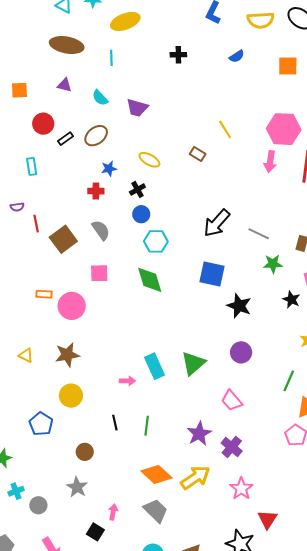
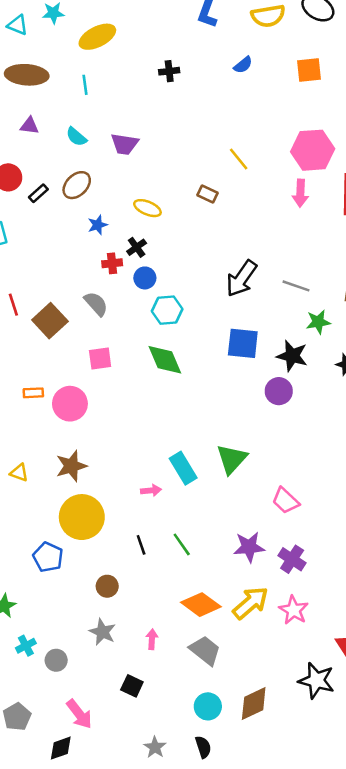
red cross: (96, 191) -> (112, 263), moved
black star: (239, 306) -> (292, 356), moved
purple circle: (241, 352) -> (279, 391), moved
yellow circle: (71, 396) -> (82, 517), size x1.5
green line: (147, 426) -> (182, 544), turned -36
purple star: (199, 434) -> (249, 547), turned 30
pink star: (241, 489) -> (294, 610), moved
pink arrow: (113, 512) -> (152, 639), moved

